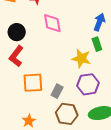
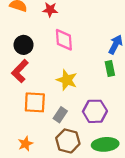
yellow star: (81, 59) -> (67, 80), moved

